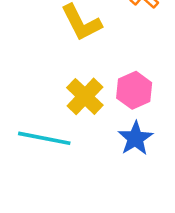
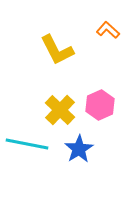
blue star: (135, 138) -> (79, 149), moved

